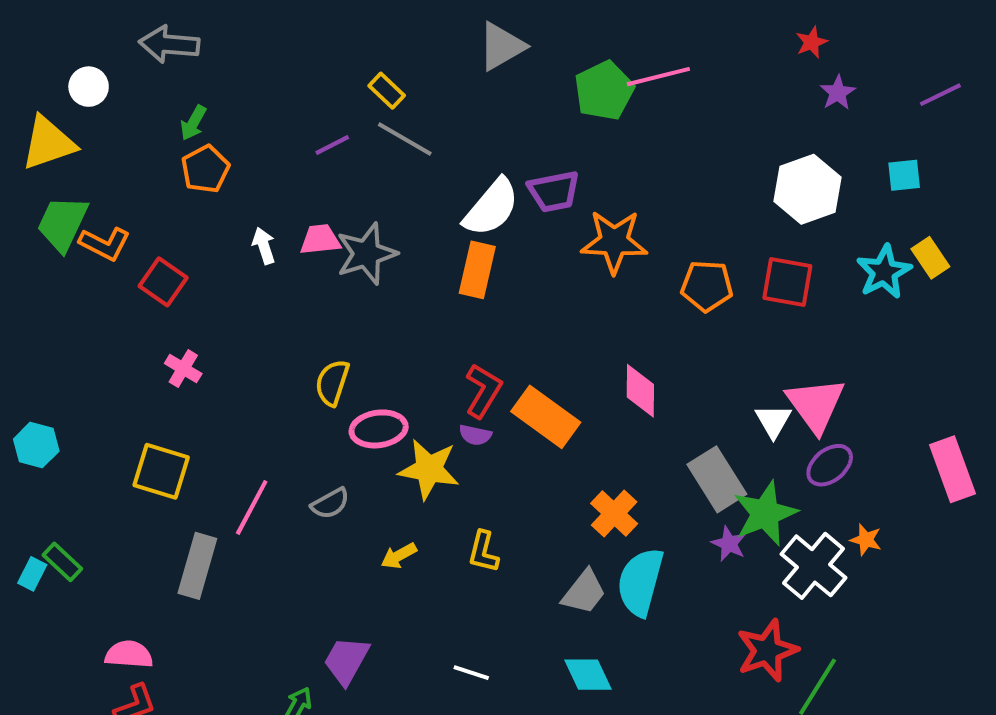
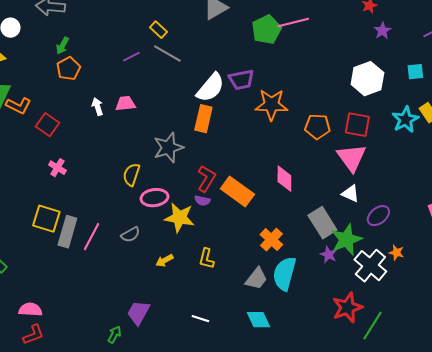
gray star: (366, 254) -> (168, 148), moved
pink triangle: (816, 405) -> (351, 158), moved
white triangle: (773, 421) -> (350, 194), turned -36
gray rectangle: (197, 566) -> (67, 232), moved

